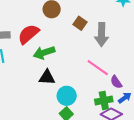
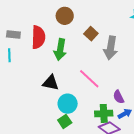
red semicircle: (28, 34) -> (38, 37), turned 125
green arrow: (44, 53) -> (60, 50), moved, turned -70
pink line: (98, 68) -> (89, 79), moved

